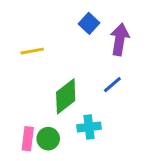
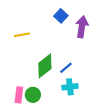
blue line: (112, 85) -> (66, 68), moved
cyan cross: (89, 127) -> (70, 87), moved

